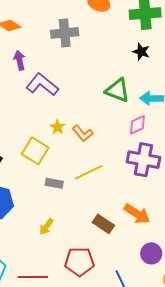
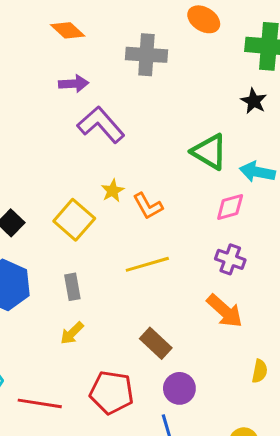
purple arrow: (19, 60) -> (74, 84), turned 90
purple cross: (143, 160) -> (230, 259), size x0.6
gray rectangle: (54, 183) -> (72, 287), moved, turned 60
orange arrow: (137, 214) -> (225, 311), moved
purple circle: (151, 253) -> (179, 388), moved

